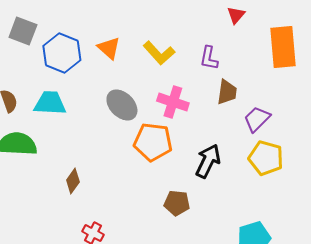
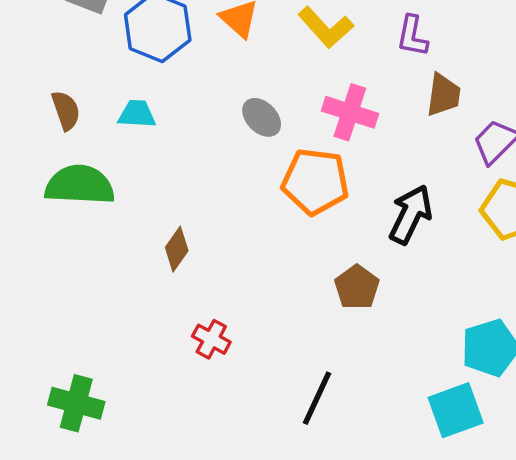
cyan trapezoid: (50, 103) -> (137, 114), size x0.7
gray ellipse: (122, 105) -> (262, 117), size x0.7
brown pentagon: (177, 203) -> (357, 287), turned 30

